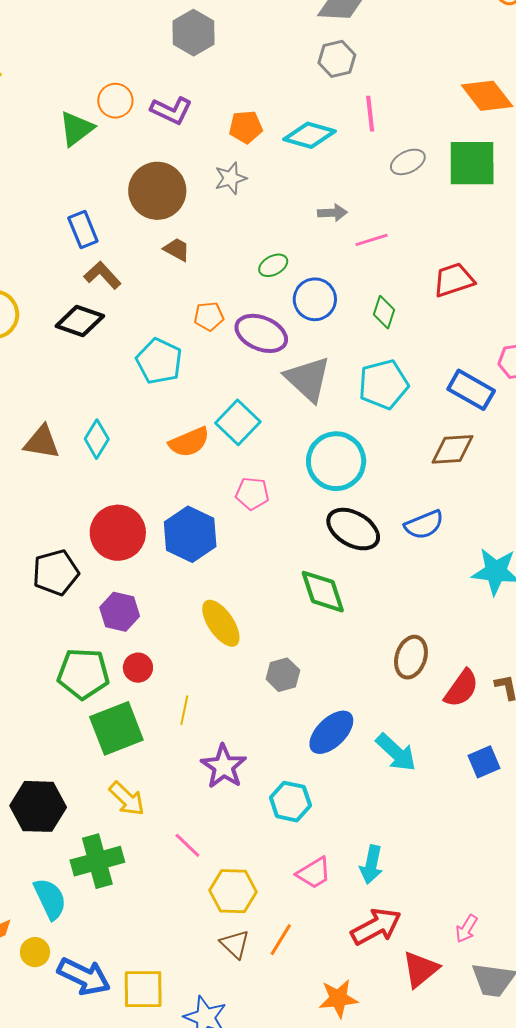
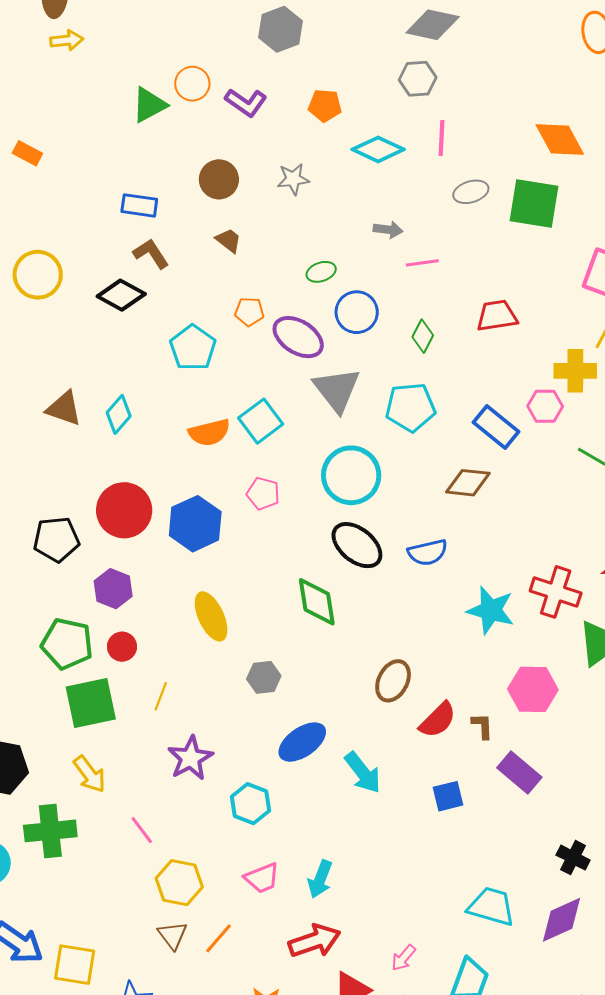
orange pentagon: (246, 127) -> (325, 106), moved
brown circle: (157, 191) -> (219, 179), size x0.7
blue rectangle: (83, 229) -> (139, 205), turned -69

